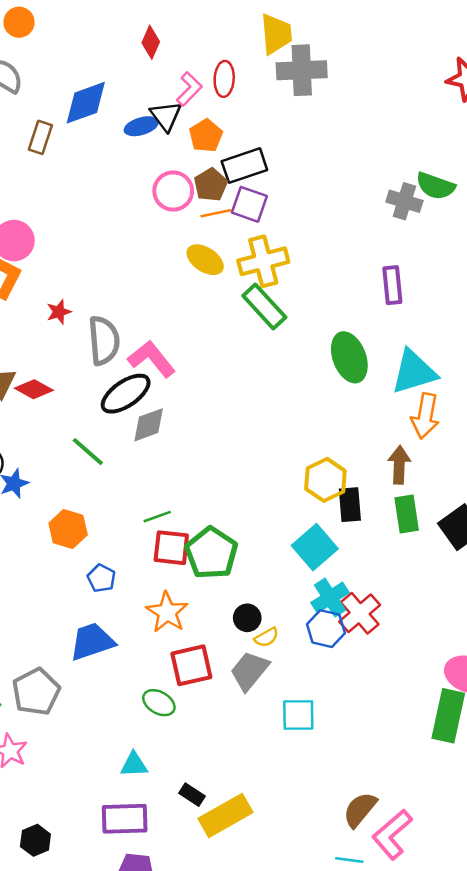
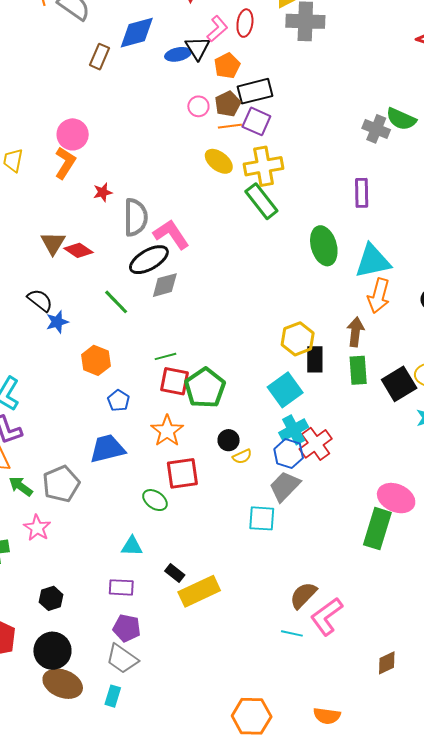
pink circle: (173, 191) -> (198, 106), size x0.7
gray trapezoid: (249, 671) -> (285, 486), moved
purple rectangle: (125, 819) -> (121, 587), size x0.7

